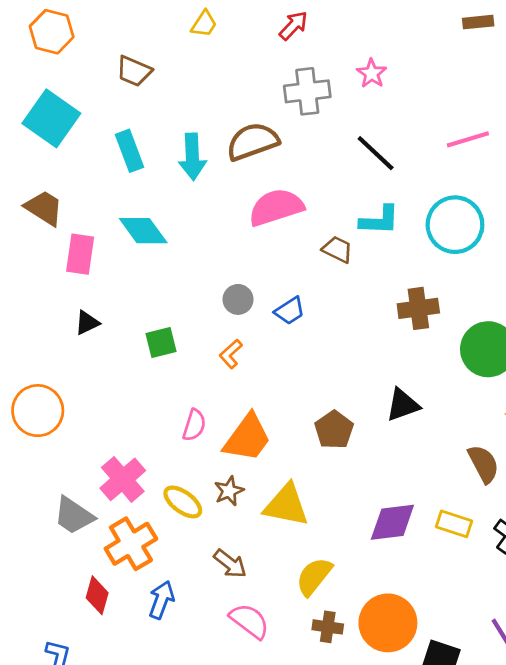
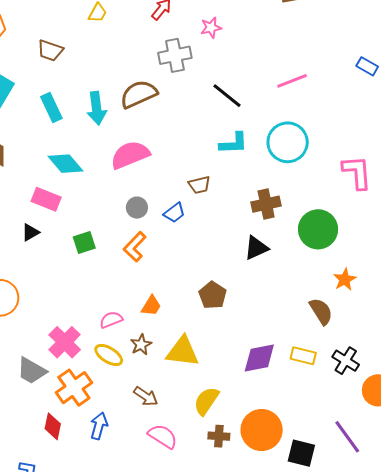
pink star: (372, 73) -> (211, 28), moved, turned 30
pink semicircle: (276, 207) -> (130, 155), moved
brown trapezoid: (337, 249) -> (199, 185), moved, turned 145
pink rectangle: (80, 254) -> (46, 199), moved, turned -72
orange L-shape: (231, 354) -> (135, 247), size x1.4
black triangle: (403, 405) -> (256, 248), moved
pink semicircle: (194, 425) -> (111, 320), moved, turned -125
orange trapezoid: (247, 438) -> (151, 306), size x0.6

